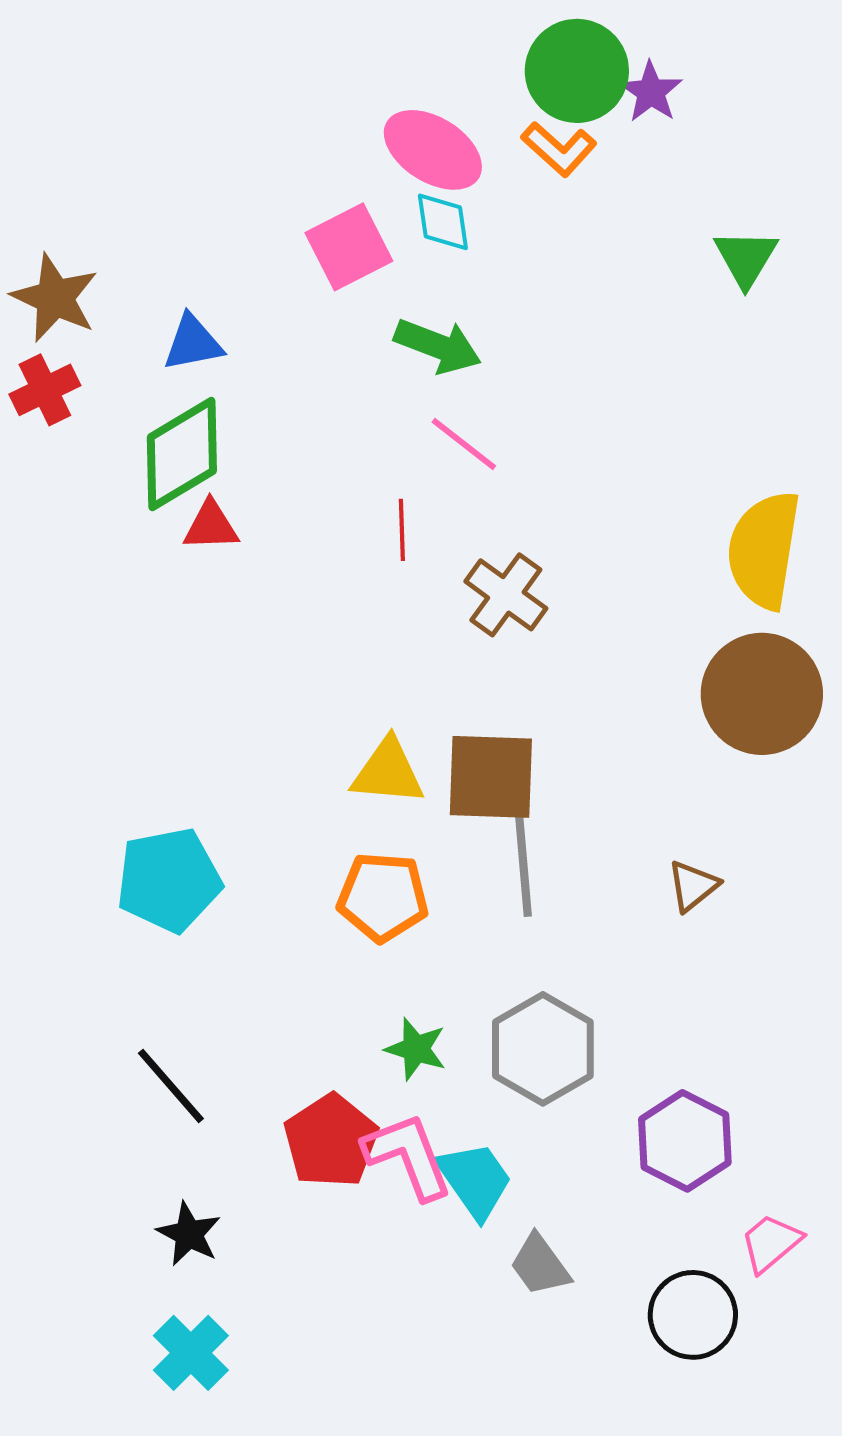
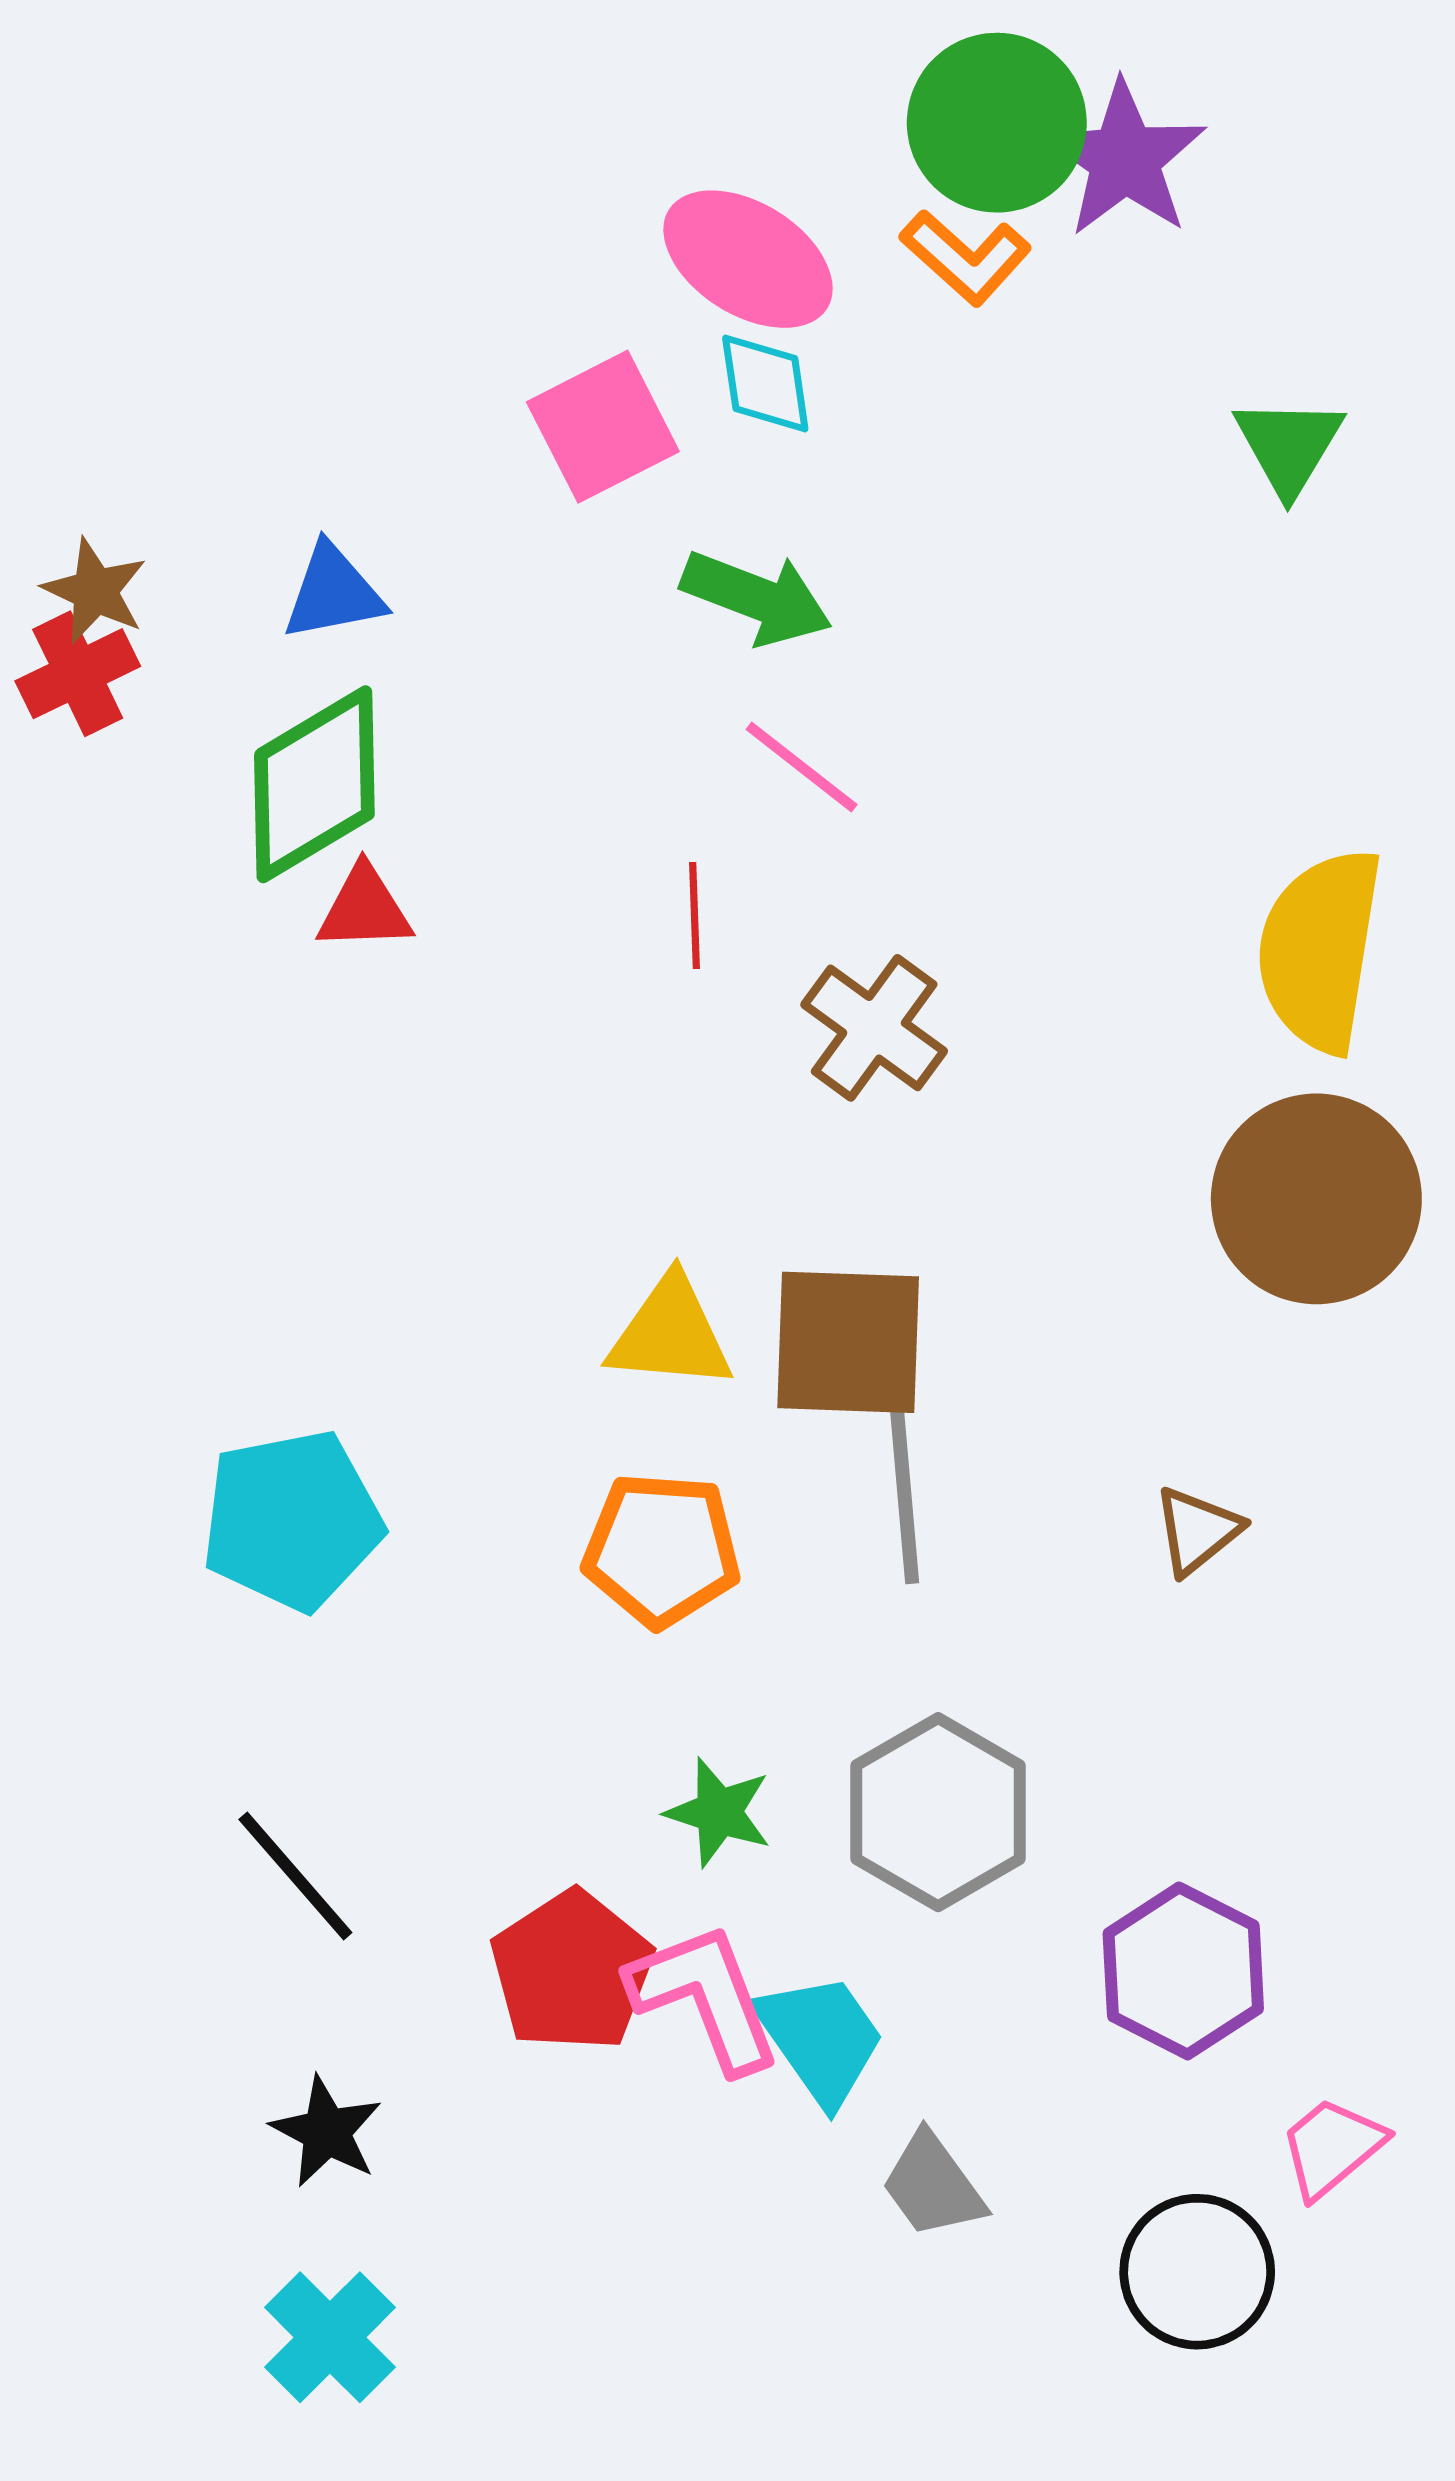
purple star: (651, 92) -> (1125, 159), size x1.5
brown star: (55, 298) -> (95, 591), moved, size x0.7

